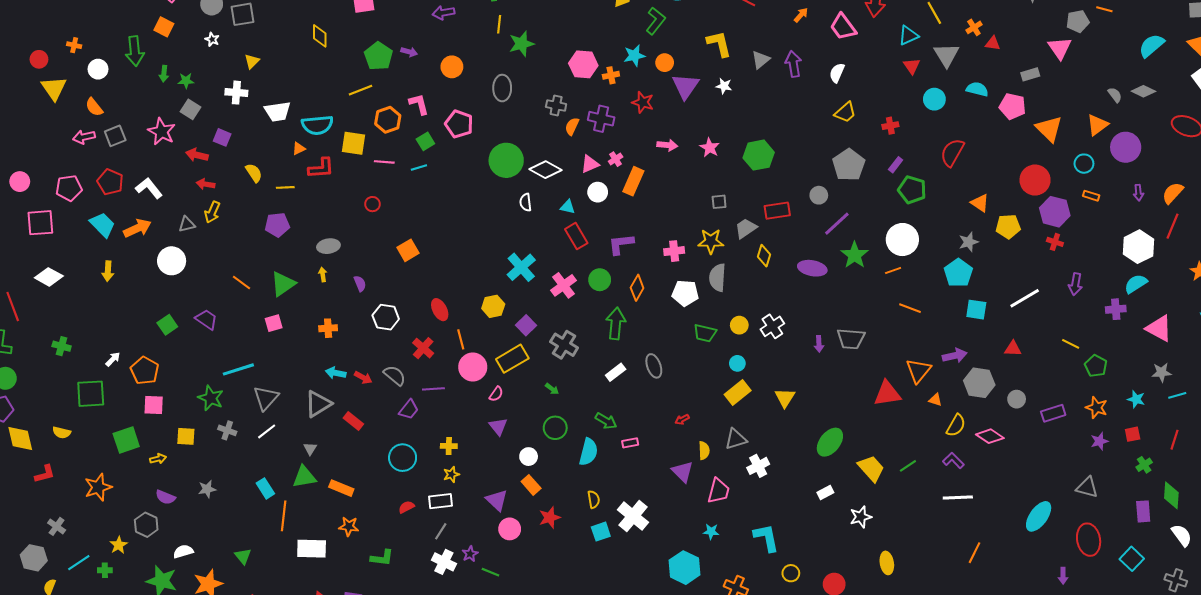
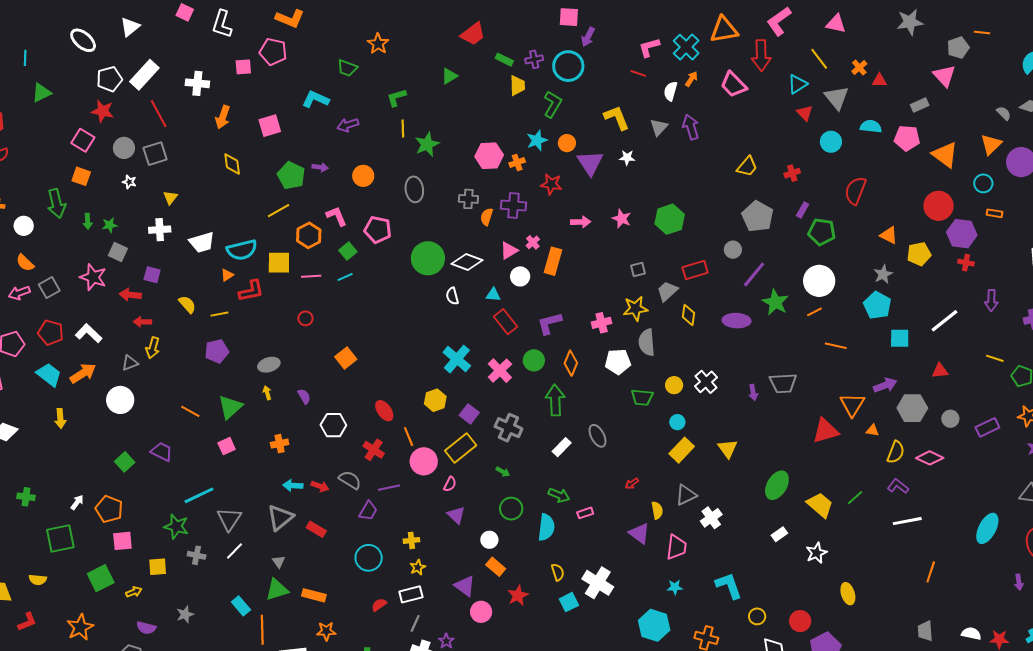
white semicircle: (837, 73) -> (671, 91), moved

